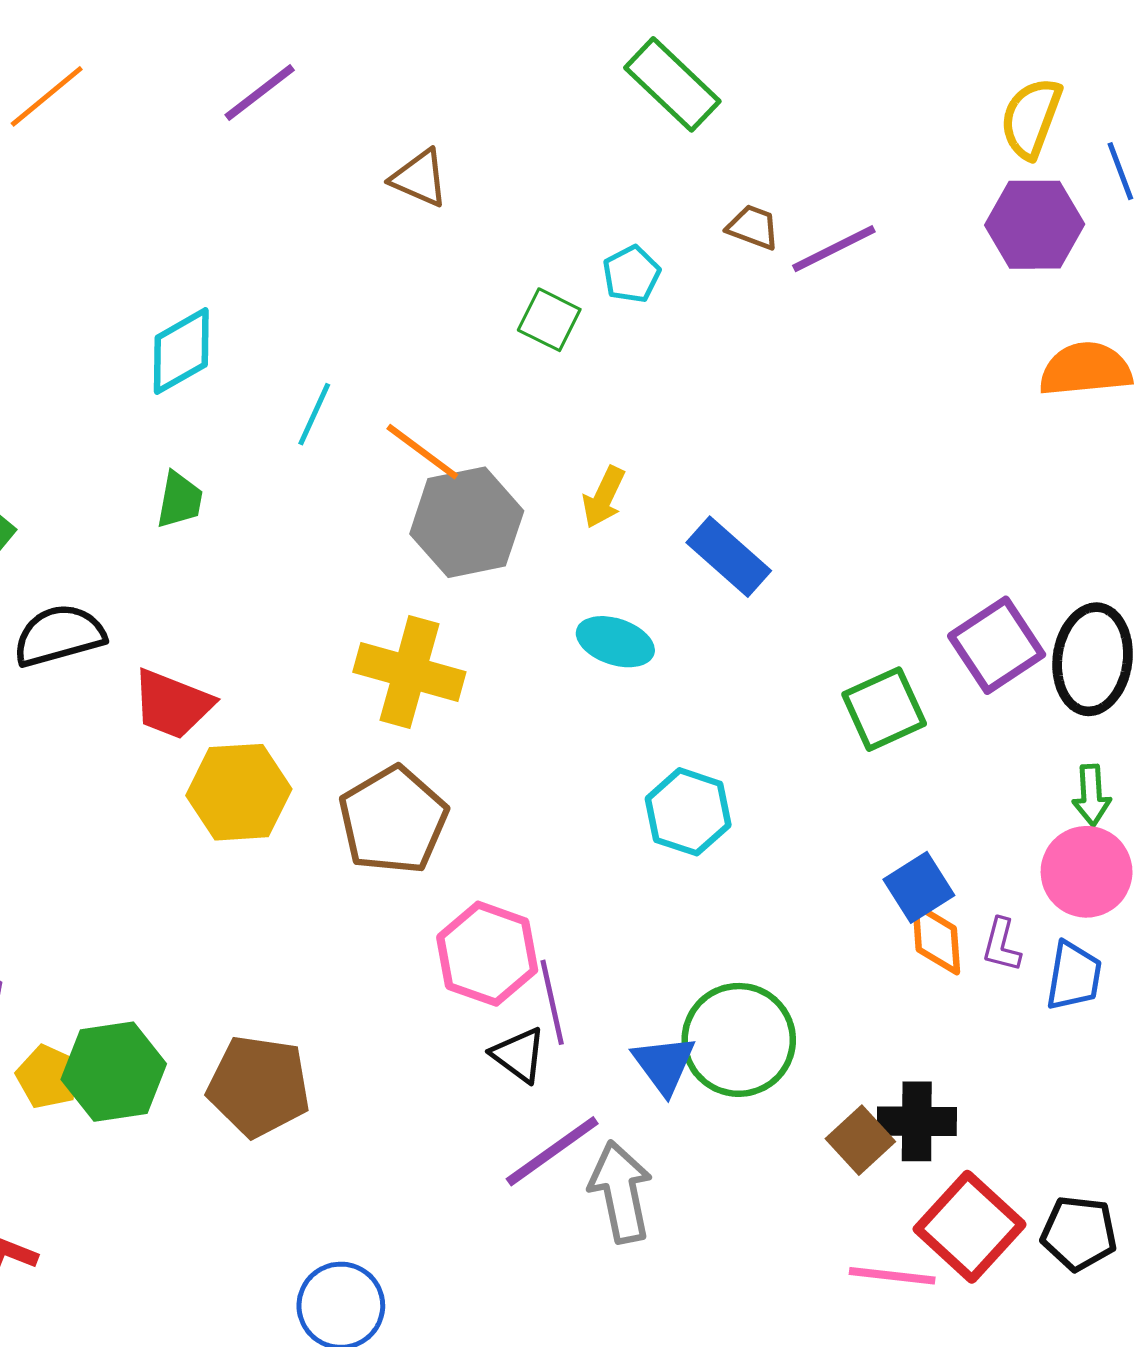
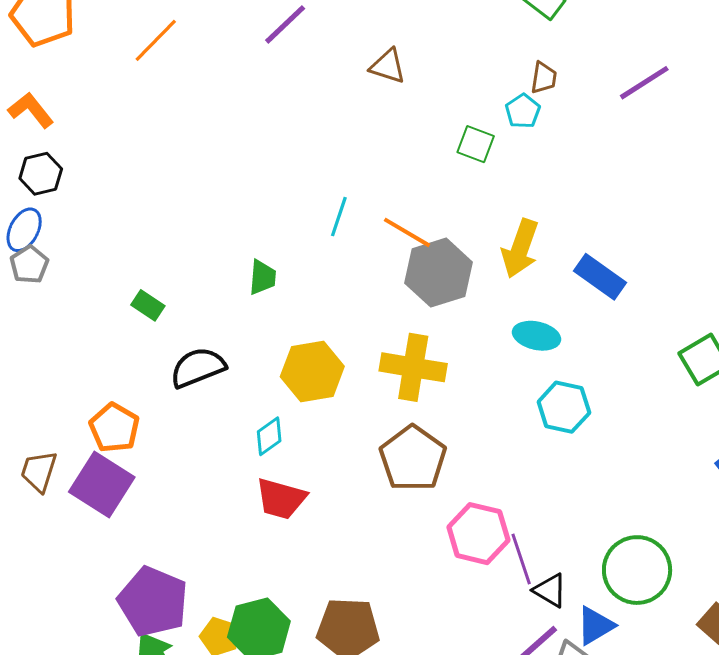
brown trapezoid: (753, 227) -> (544, 78), moved, turned 84
cyan diamond: (181, 351) -> (269, 436), moved, size x0.7
yellow arrow: (604, 497) -> (520, 249), size x1.5
red trapezoid: (172, 704) -> (281, 499), moved
yellow hexagon: (239, 792) -> (312, 371), moved
cyan hexagon: (688, 812) -> (564, 407), moved
black triangle: (519, 1055) -> (550, 590), moved
blue triangle: (664, 1064) -> (595, 626), moved, turned 42

